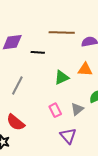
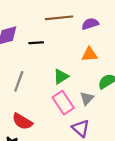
green triangle: (62, 77) -> (61, 77), moved
pink rectangle: (55, 110) -> (63, 103), size x1.5

